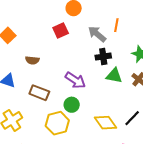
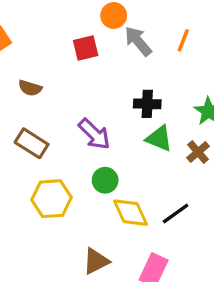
orange line: (116, 25) -> (183, 40), moved
gray arrow: (97, 34) -> (138, 41), moved
green circle: (72, 105) -> (105, 180), moved

